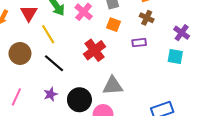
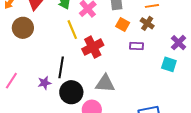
orange square: (113, 25) -> (123, 25), moved
yellow line: (48, 34) -> (72, 30), moved
brown circle: (20, 53) -> (23, 28), moved
black line: (54, 63) -> (61, 67), moved, turned 50

